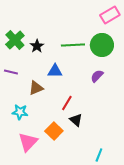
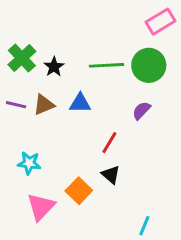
brown triangle: (36, 88) -> (44, 105), moved
red line: (67, 103) -> (109, 143), moved

